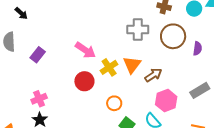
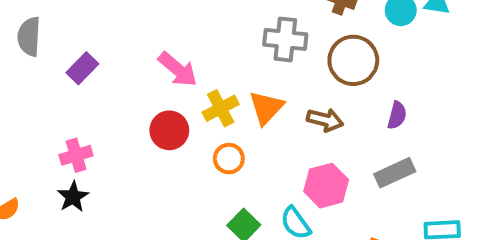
purple semicircle: (197, 48) -> (397, 115), moved
brown arrow: (153, 75) -> (325, 120), moved, turned 42
orange circle: (114, 103) -> (229, 159), moved

